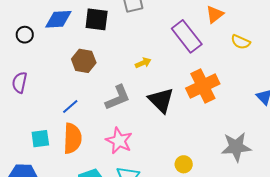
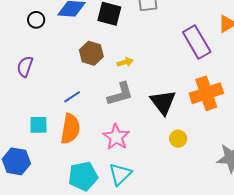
yellow arrow: (143, 63) -> (125, 62), moved
yellow circle: (184, 164) -> (178, 139), moved

